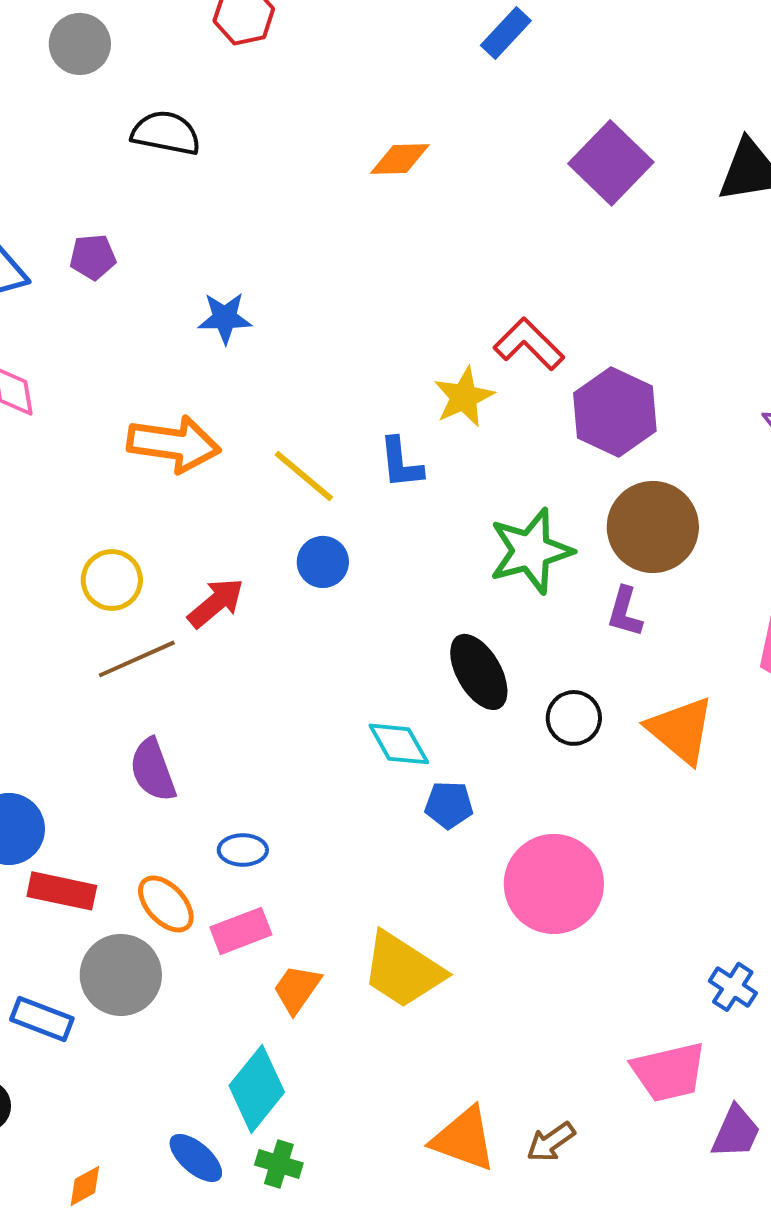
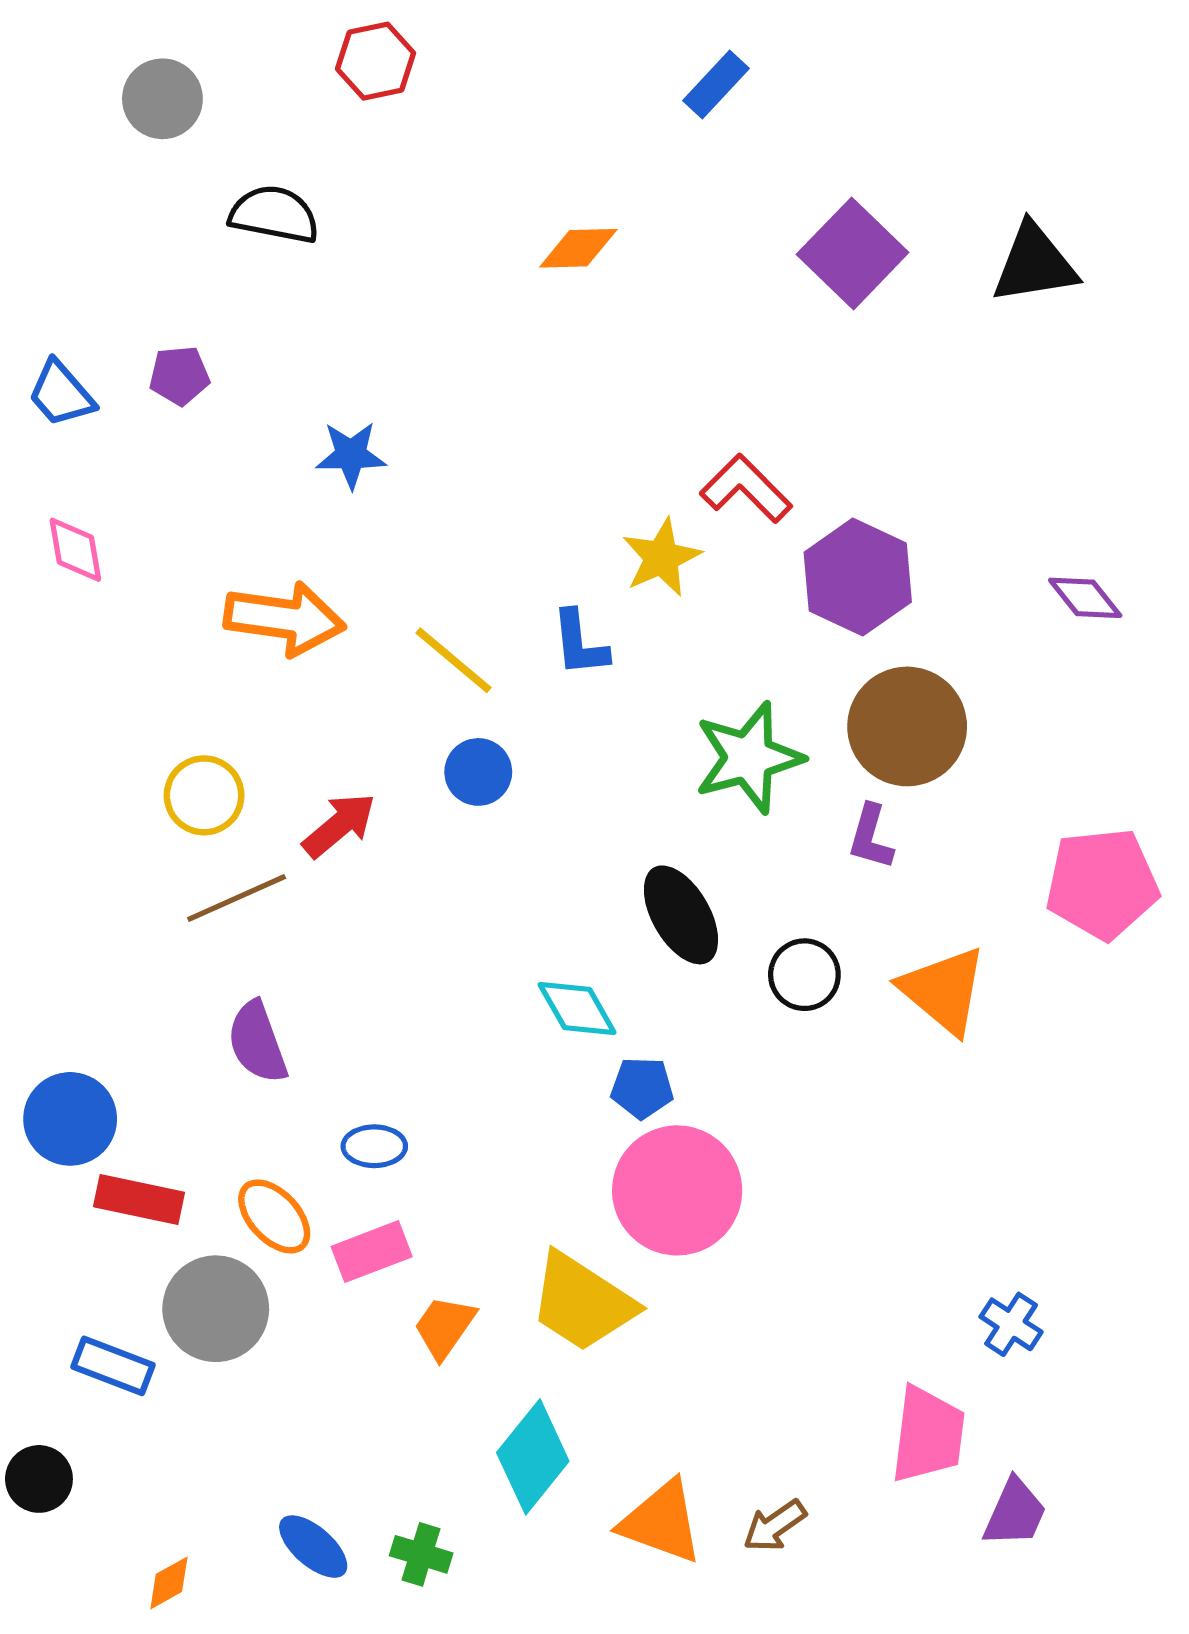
pink circle: (554, 884) -> (677, 1190), moved
pink trapezoid: (669, 1072) -> (928, 1435), turned -70
cyan diamond: (257, 1089) -> (533, 1457), moved

